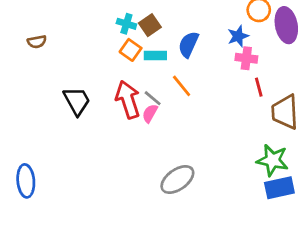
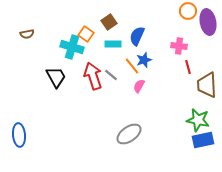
cyan cross: (126, 24) -> (72, 47), moved, size x1.6
blue star: (238, 36) -> (144, 60), moved
orange square: (131, 50) -> (86, 34), moved
pink semicircle: (150, 113) -> (139, 86), moved

